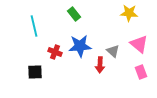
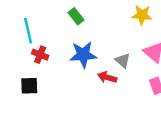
red cross: (55, 52) -> (40, 55), moved
red arrow: (100, 65) -> (107, 77), turned 105

